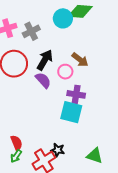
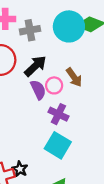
cyan circle: (63, 18) -> (69, 26), size x1.4
purple semicircle: (43, 80) -> (38, 90), moved
cyan square: (71, 112) -> (58, 145), moved

